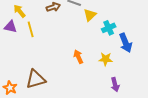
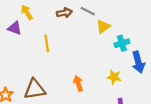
yellow line: (31, 29) -> (47, 44), moved
orange arrow: (78, 57) -> (78, 83), moved

